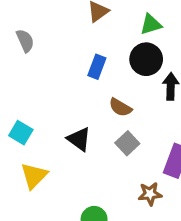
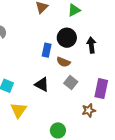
black circle: (146, 59) -> (67, 38), moved
blue rectangle: (97, 67) -> (47, 50), moved

